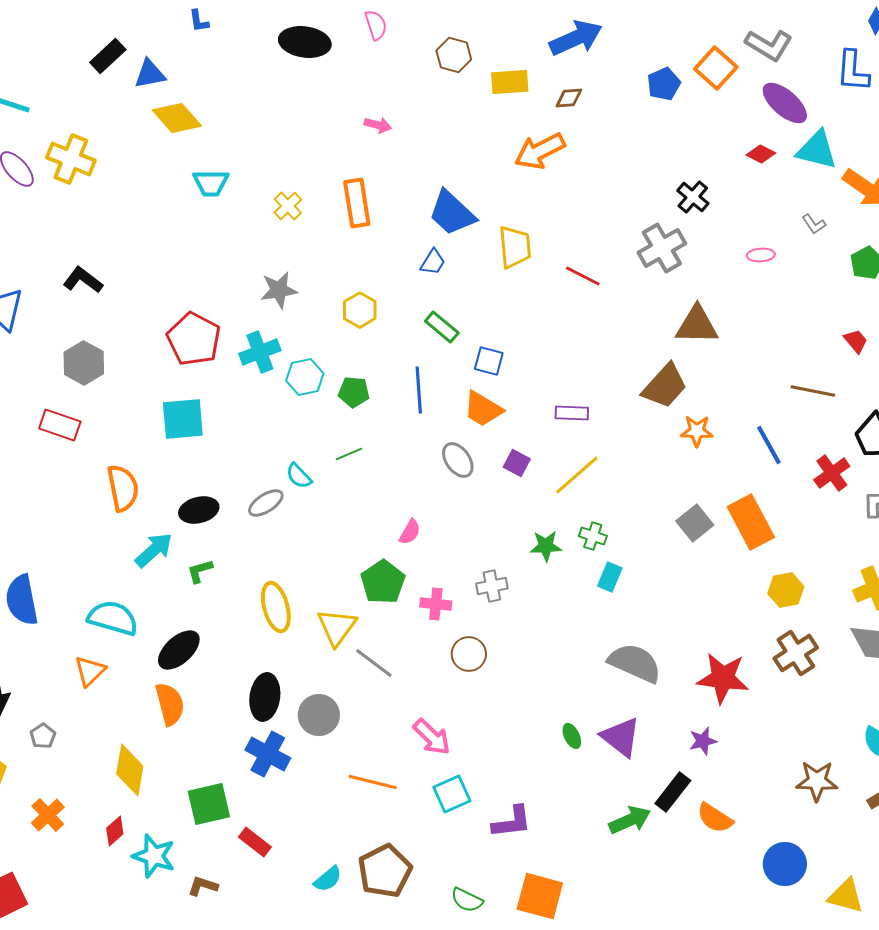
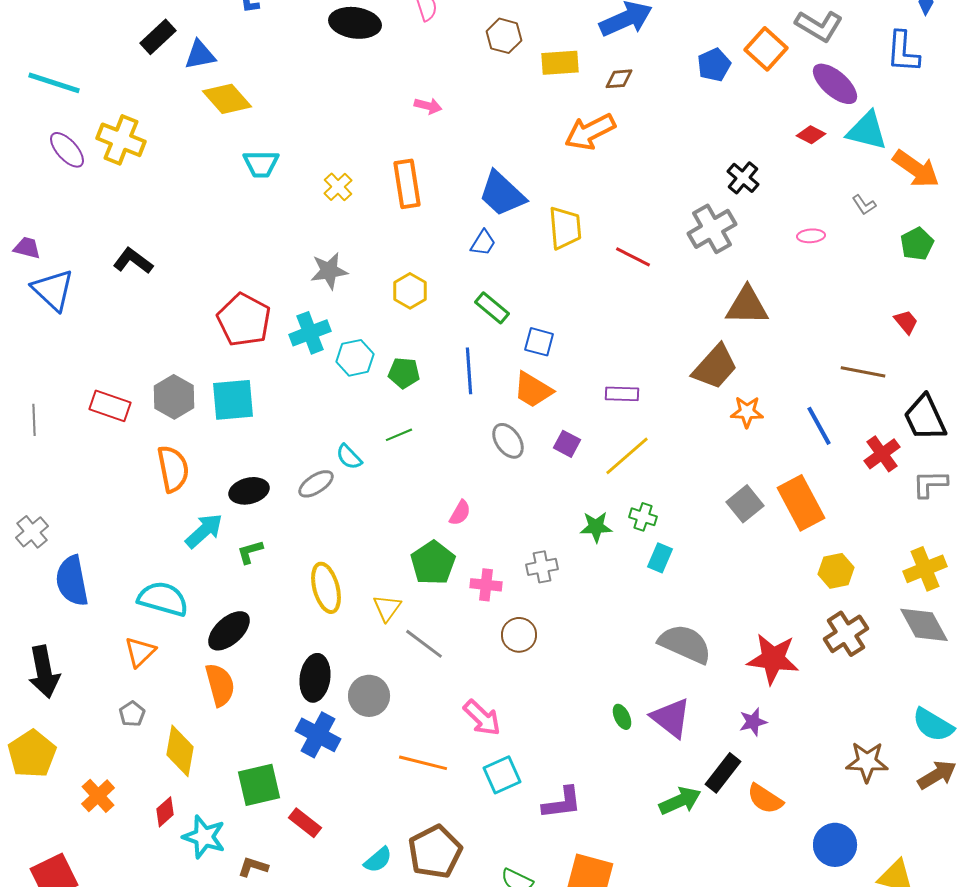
gray hexagon: (84, 363) -> (174, 397), moved
yellow triangle: (337, 627) -> (387, 608), size x0.7
gray pentagon: (43, 736) -> (132, 714), moved

